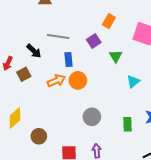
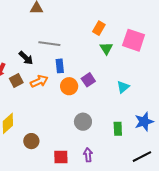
purple square: (94, 41) -> (88, 80), moved
green triangle: (116, 56) -> (106, 48), moved
orange arrow: (56, 81) -> (39, 81), moved

